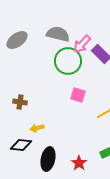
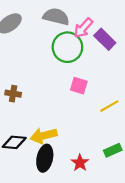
yellow arrow: (37, 128) -> (44, 136), moved, size x1.6

